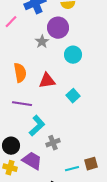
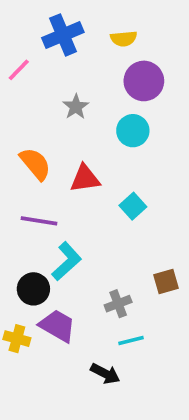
purple circle: (58, 28) -> (144, 81), moved
orange semicircle: (20, 73) -> (35, 164), turned -30
gray cross: (53, 143) -> (118, 304), moved
black circle: (11, 146) -> (33, 289), moved
brown square: (91, 164) -> (166, 282), moved

